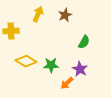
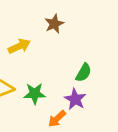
yellow arrow: (38, 14) -> (19, 46), moved, turned 42
green semicircle: (84, 42) -> (84, 73), moved

